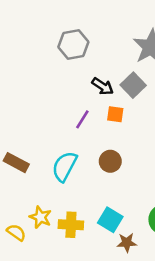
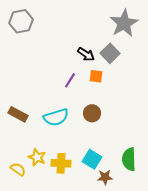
gray hexagon: (73, 44) -> (21, 21), moved
cyan semicircle: (65, 166) -> (56, 117), turned -135

